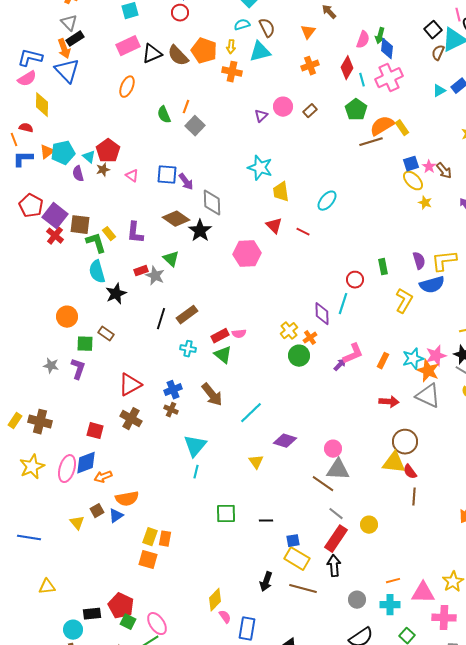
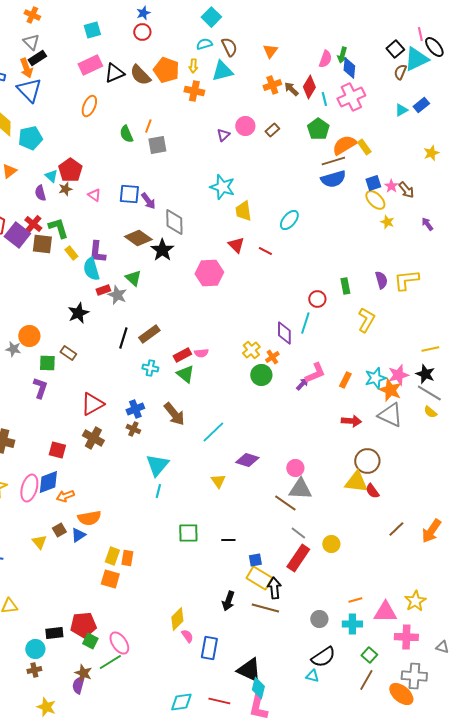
brown arrow: (329, 12) -> (291, 89), moved
gray square: (195, 126) -> (157, 145), turned 36
cyan pentagon: (63, 153) -> (30, 138), moved
red cross: (55, 236) -> (33, 224), moved
green L-shape: (96, 243) -> (58, 228), moved
cyan semicircle: (97, 272) -> (91, 269), moved
blue semicircle: (432, 285) -> (333, 179), moved
gray star: (51, 366) -> (13, 349), moved
brown line: (414, 497) -> (396, 529), moved, turned 42
black arrow: (334, 566) -> (274, 588), moved
red pentagon: (121, 606) -> (83, 625), turned -30

